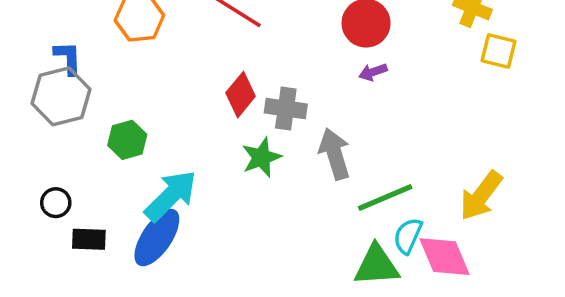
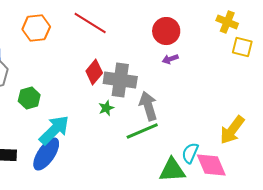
gray cross: (286, 109) -> (120, 80), size x1.4
green star: (261, 157) -> (106, 108), size x0.7
green line: (385, 197) -> (142, 131), moved

